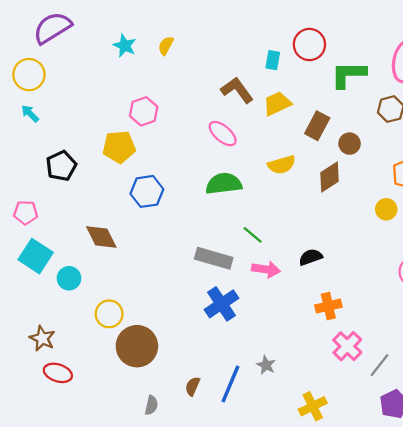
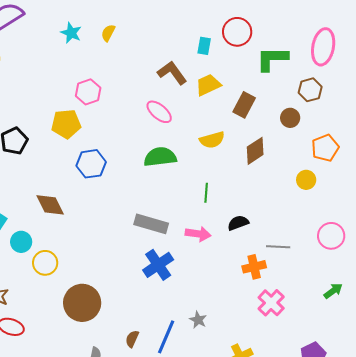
brown circle: (350, 144) -> (290, 118), moved
green line: (253, 235) -> (206, 193), moved, turned 54
yellow circle: (109, 314) -> (45, 263), moved
gray line: (380, 365) -> (278, 247), moved, turned 55

